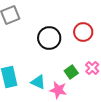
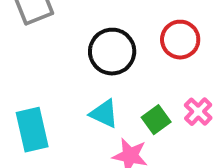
cyan triangle: (38, 82) -> (104, 114), moved

